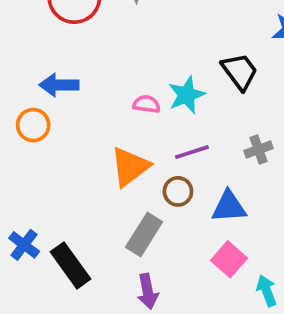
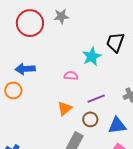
black trapezoid: (240, 71) -> (115, 42), moved, turned -120
cyan star: (186, 95) -> (92, 56), moved
orange triangle: (130, 167) -> (65, 108), size x0.7

